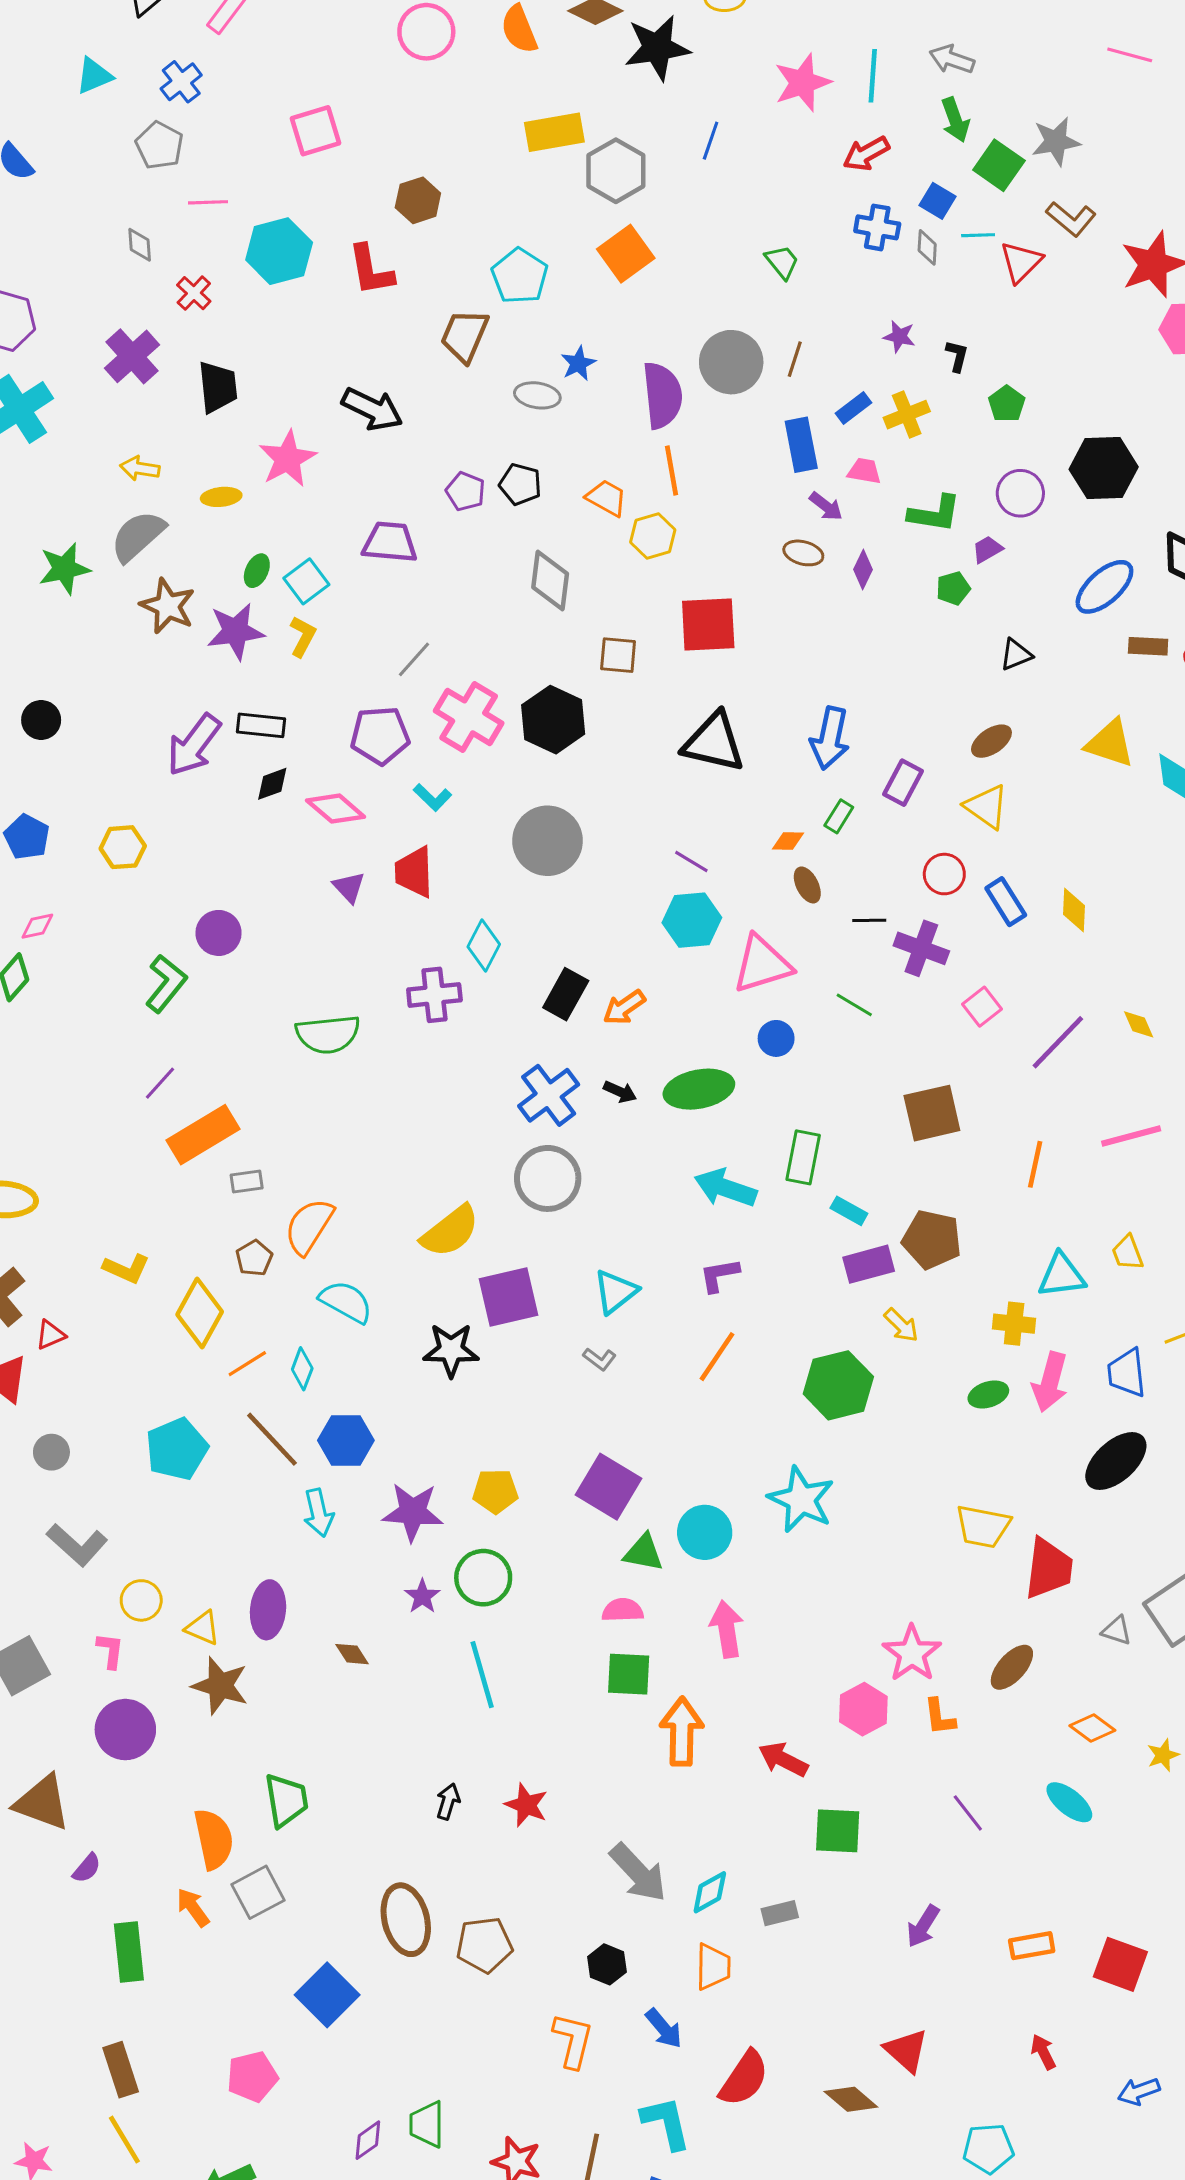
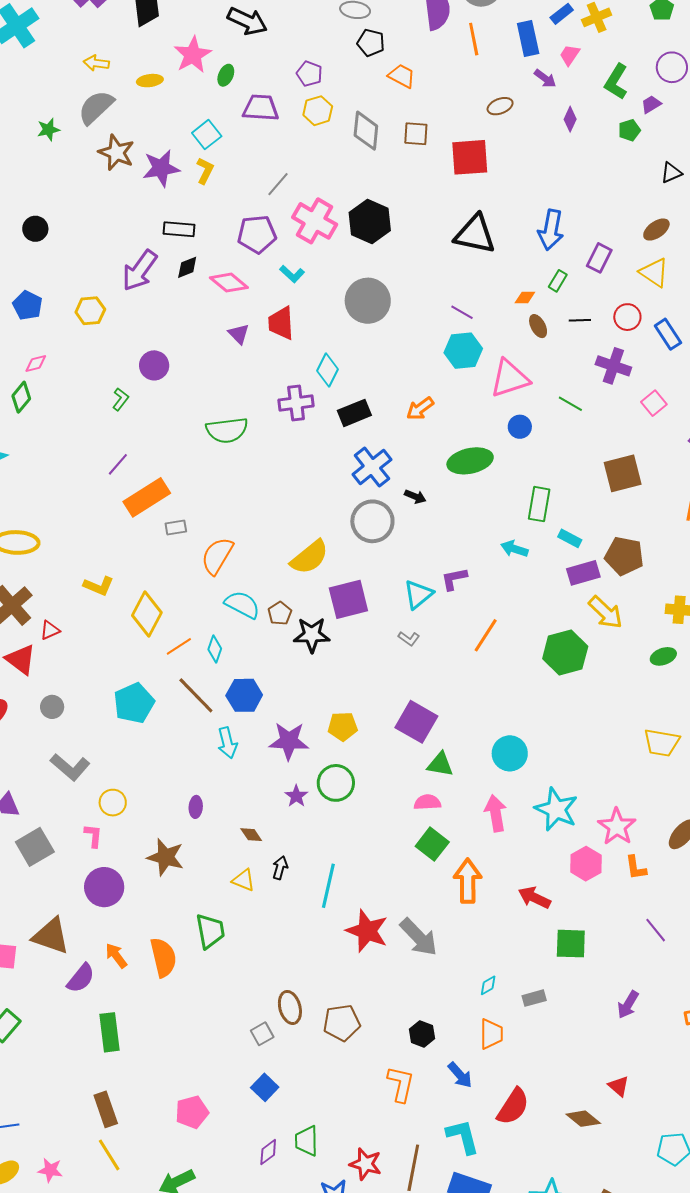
orange line: (672, 470) -> (474, 39), moved
pink trapezoid: (864, 471) -> (570, 55), turned -65
black pentagon: (520, 484) -> (371, 43), moved
green L-shape: (935, 514) -> (616, 82), turned 114
yellow hexagon: (653, 536) -> (318, 111), moved
brown ellipse: (803, 553) -> (500, 106), moved, turned -35
green star: (64, 569) -> (48, 130), size x0.7
green ellipse: (257, 571) -> (226, 75), moved
brown square: (618, 655) -> (416, 134), moved
purple arrow: (194, 745) -> (140, 271), moved
black line: (869, 920) -> (580, 320), moved
green L-shape: (166, 984) -> (121, 399), size x0.6
black rectangle: (566, 994) -> (354, 413), moved, turned 40
black arrow: (620, 1092) -> (415, 497), moved
cyan arrow: (725, 1188) -> (514, 549), moved, size x0.7
brown pentagon: (254, 1258) -> (280, 613), moved
purple L-shape: (719, 1275) -> (454, 579), moved
yellow arrow: (901, 1325) -> (605, 612), size x1.5
cyan star: (801, 1499) -> (556, 809), moved
cyan circle: (705, 1532) -> (510, 753), moved
purple ellipse: (268, 1610) -> (196, 807), size x0.6
yellow triangle: (203, 1628) -> (244, 880), moved
green square: (629, 1674) -> (432, 844), turned 36
cyan line: (482, 1675) -> (328, 886), moved, turned 30
black arrow: (448, 1802) -> (280, 868), moved
red star: (526, 1805) -> (367, 931), size x1.5
purple semicircle: (87, 1868) -> (81, 978), size x1.5
gray arrow: (638, 1873) -> (419, 937), moved
gray square: (258, 1892) -> (262, 1034), moved, size x0.7
cyan diamond: (710, 1892) -> (488, 985), size x0.7
orange arrow: (193, 1907) -> (116, 956), moved
brown ellipse: (406, 1920) -> (290, 1007), size x0.7
blue square: (327, 1995) -> (265, 1087), moved, size x0.7
red triangle: (906, 2051) -> (619, 1086), size x0.7

